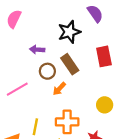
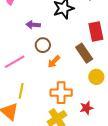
brown rectangle: (70, 64) -> (84, 53), moved
yellow line: (35, 127) -> (21, 91), moved

